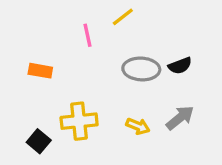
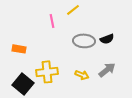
orange rectangle: (40, 71) -> (19, 49), moved
black square: (39, 141) -> (23, 84), size x1.5

